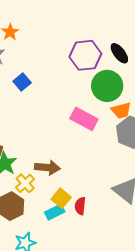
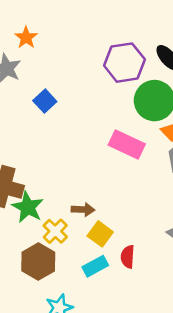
brown arrow: (47, 168) -> (83, 209), size x0.7
yellow square: (61, 198) -> (100, 234), moved

